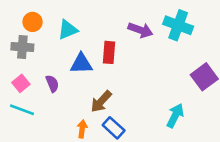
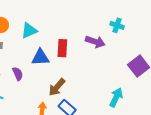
cyan cross: (178, 25) -> (117, 25), size x0.6
purple arrow: (140, 30) -> (95, 42), moved

